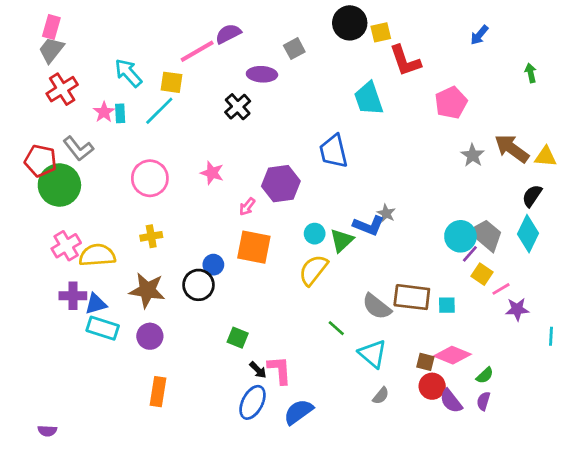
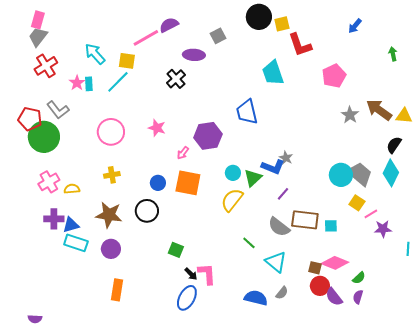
purple line: (470, 254) -> (283, 194), moved
yellow semicircle: (97, 255) -> (72, 189), size x0.6
blue circle: (213, 265) -> (158, 183), moved
blue semicircle: (298, 412) -> (256, 298), moved, turned 50

